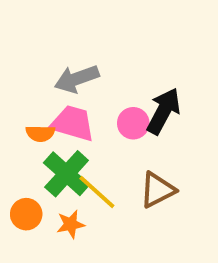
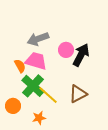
pink circle: (133, 123) -> (66, 50), moved
orange semicircle: (40, 133) -> (20, 66), turned -120
orange star: (71, 224) -> (39, 118), moved

